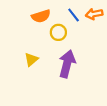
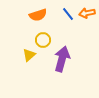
yellow circle: (58, 32) -> (43, 40), moved

